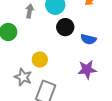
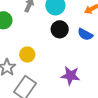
blue semicircle: (88, 39) -> (85, 34), moved

